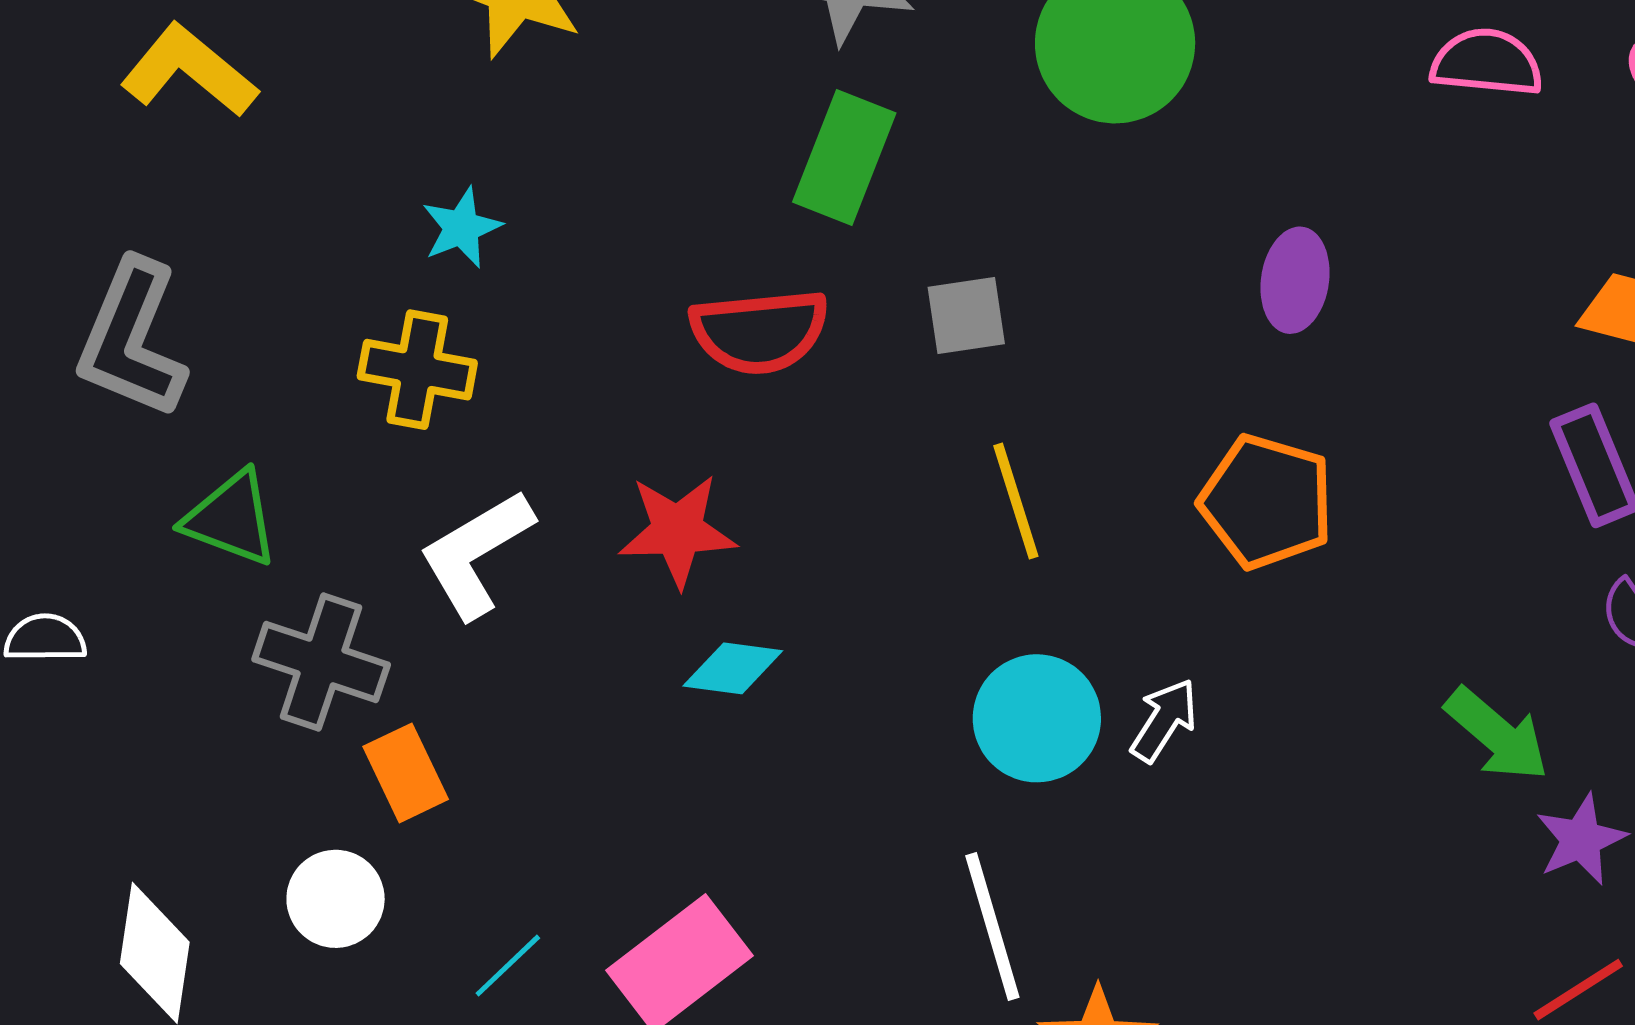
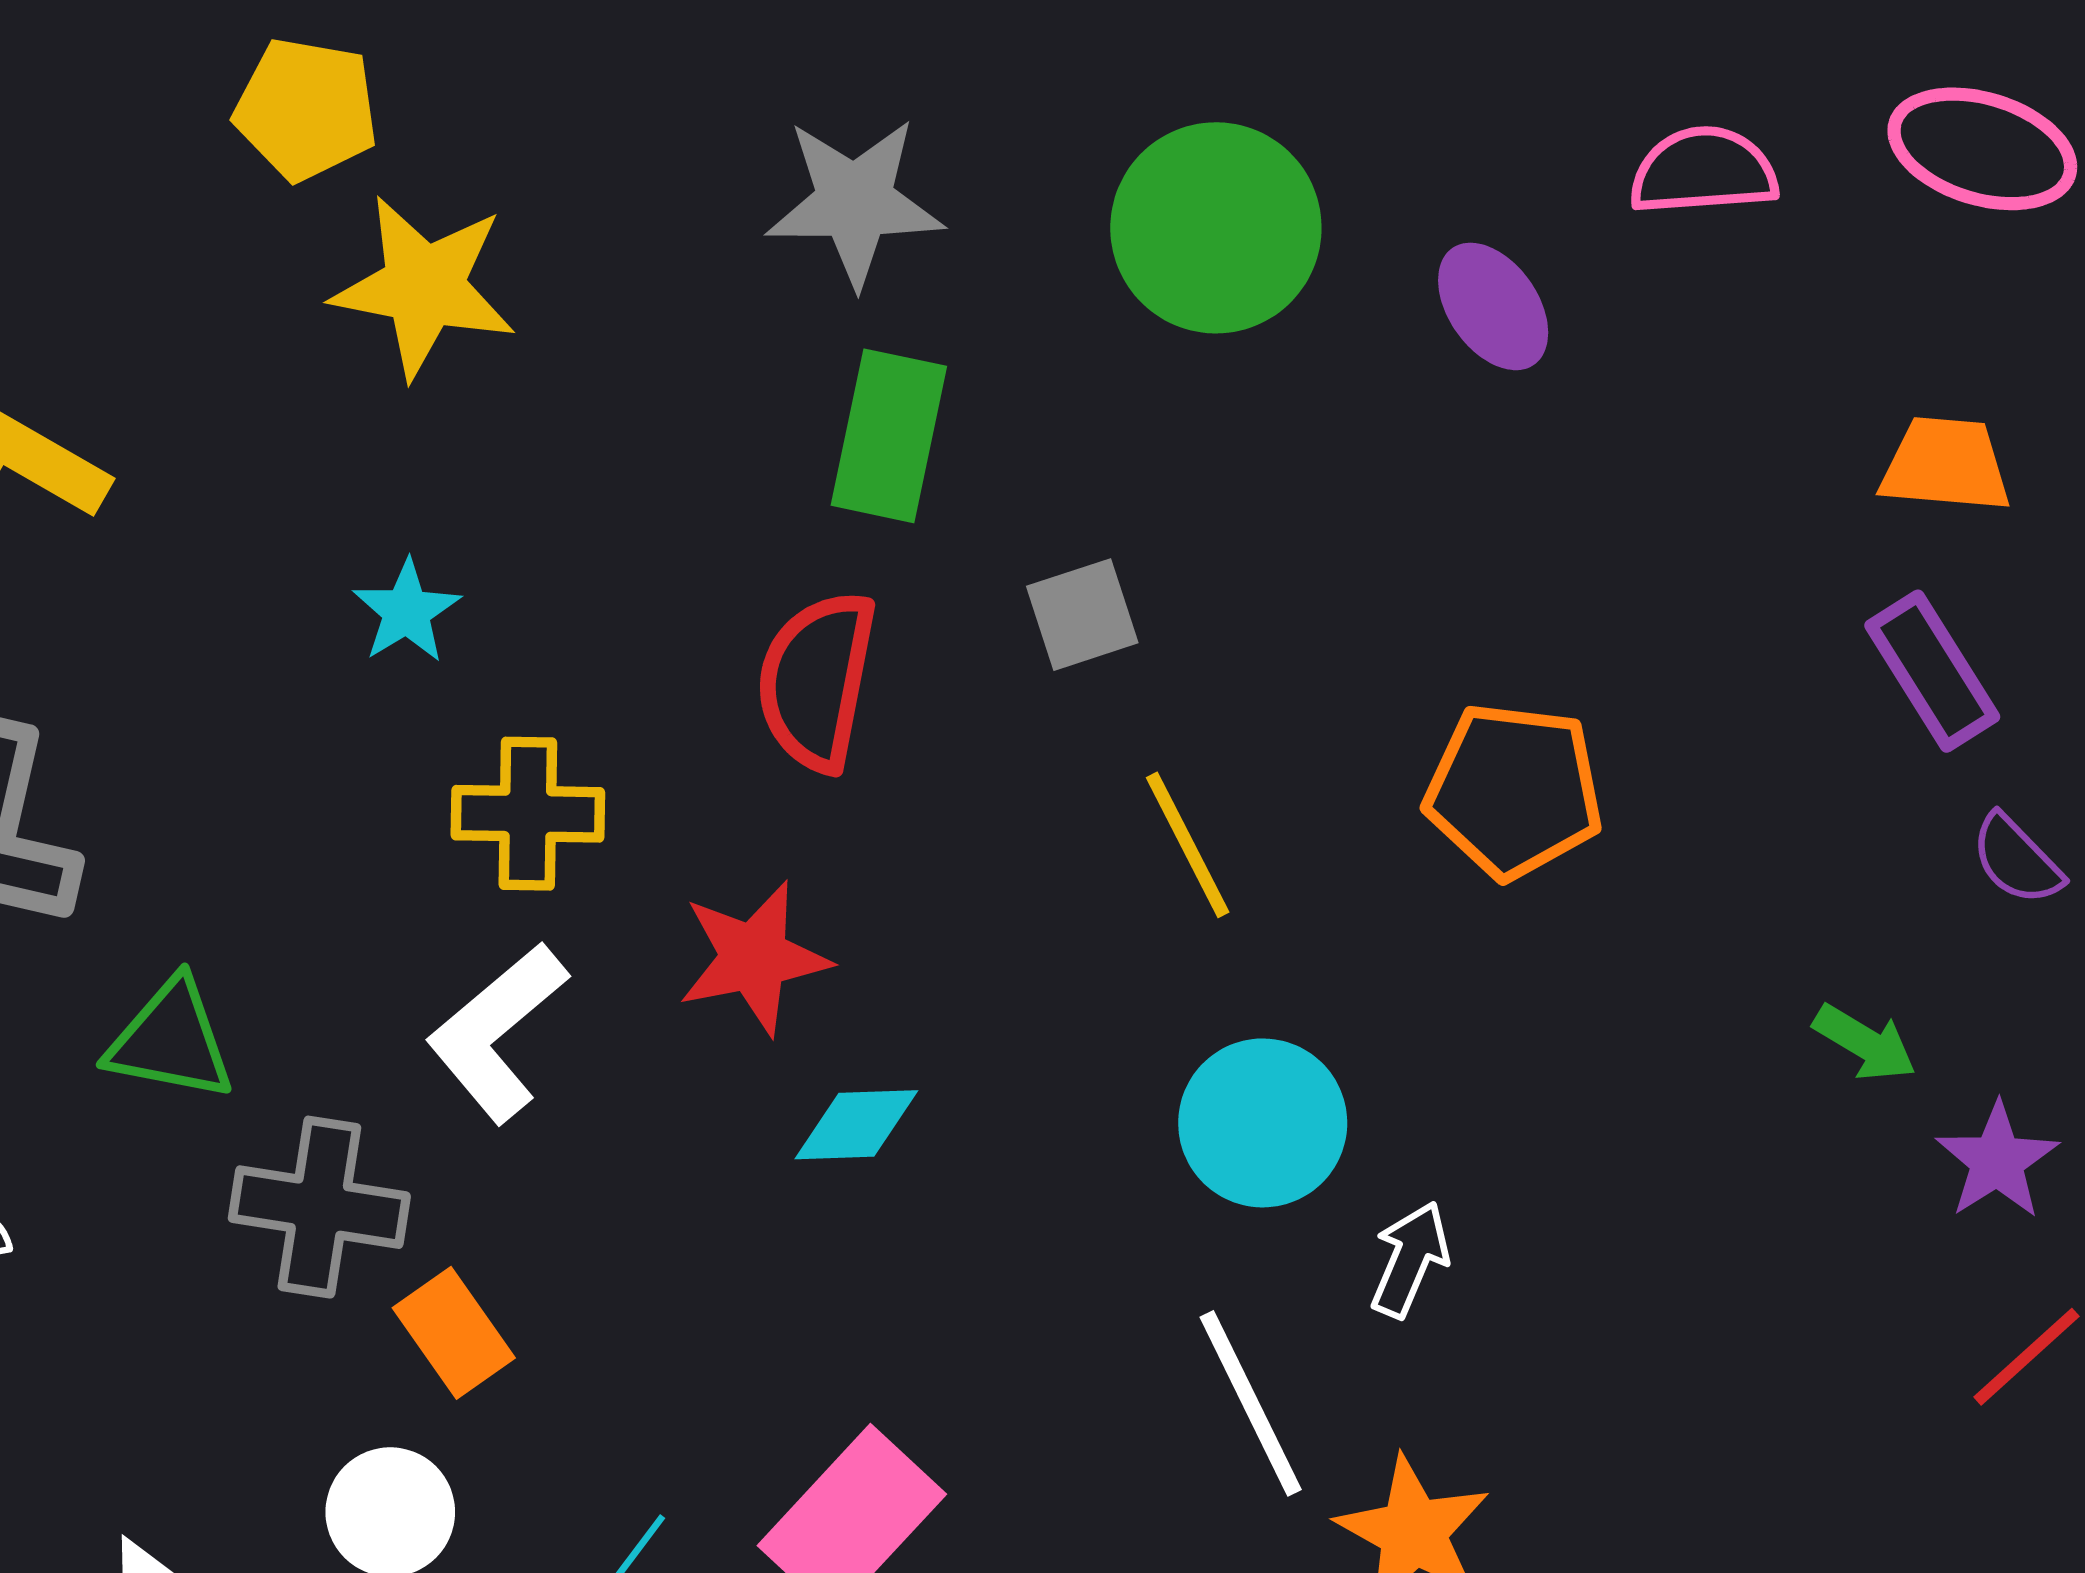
purple ellipse: (1295, 280) -> (1493, 306), moved, turned -34
red semicircle: (759, 331) -> (817, 681), turned 116
yellow cross: (417, 370) -> (528, 814), moved
white arrow: (1164, 720) -> (1410, 1259), moved
green arrow: (1497, 734) -> (1865, 1043), size x0.7

